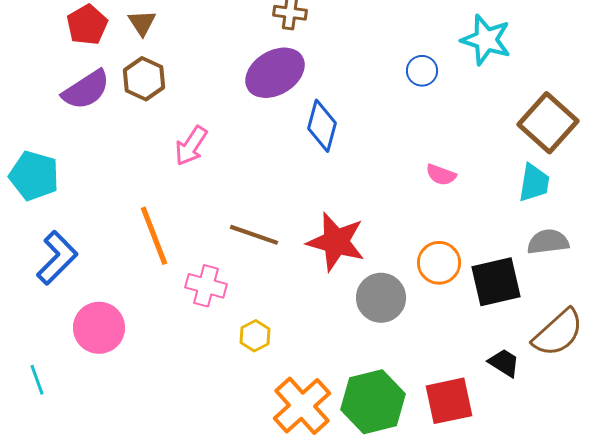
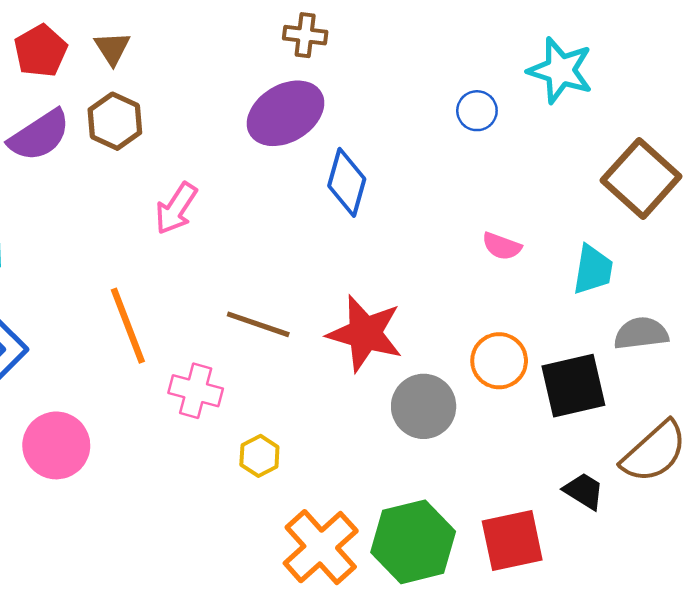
cyan trapezoid: (534, 183) -> (593, 270), moved

